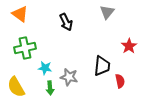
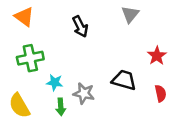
black trapezoid: (102, 66) -> (124, 80), turned -80
red semicircle: (120, 81) -> (161, 93), moved

